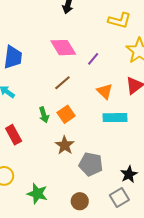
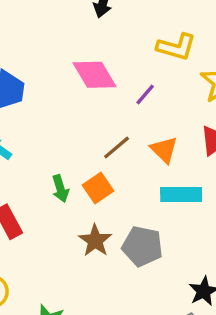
yellow L-shape: (119, 20) -> (176, 47), moved
brown line: (62, 83) -> (117, 147), moved
gray pentagon: (91, 164) -> (142, 246), moved

